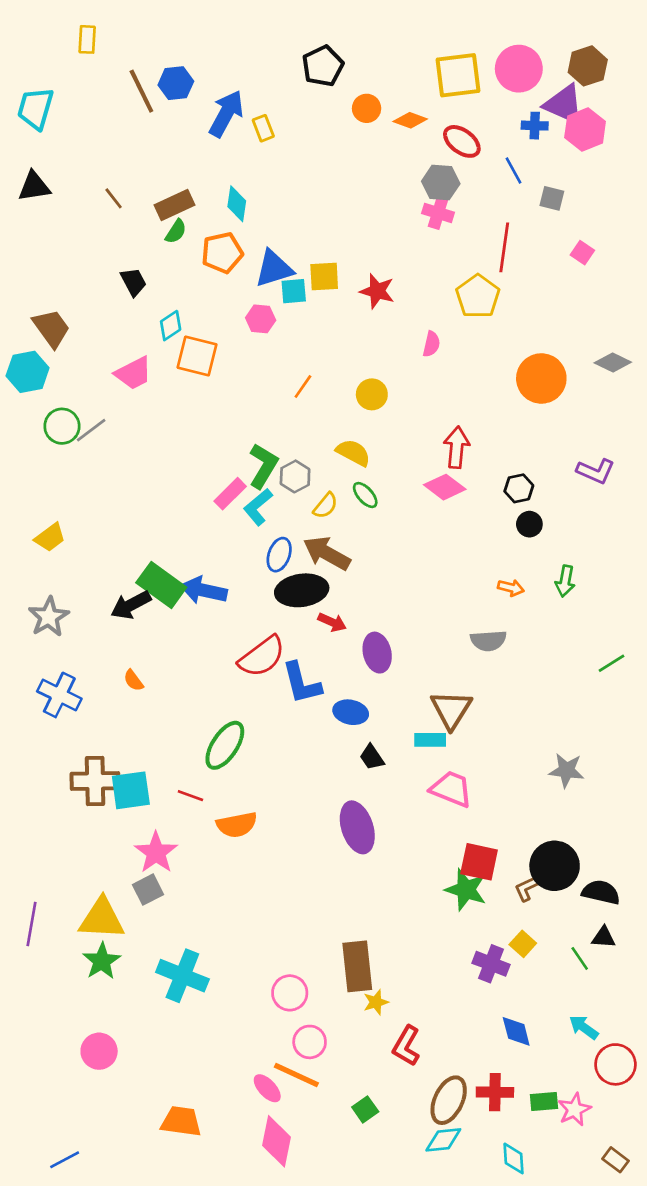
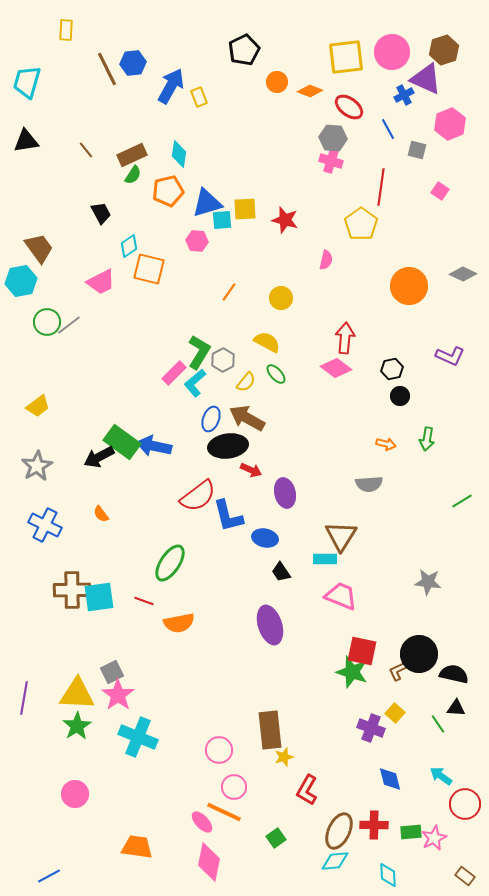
blue cross: (535, 126) -> (404, 95), turned -30
pink hexagon: (585, 130) -> (450, 124), moved
pink star: (156, 853) -> (118, 695), moved

